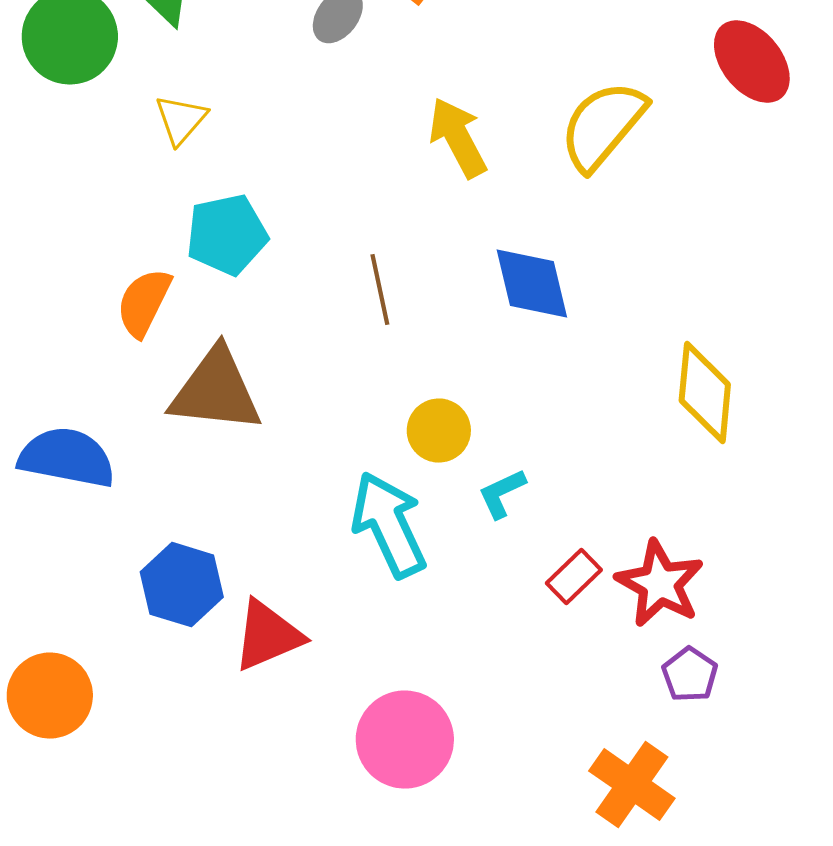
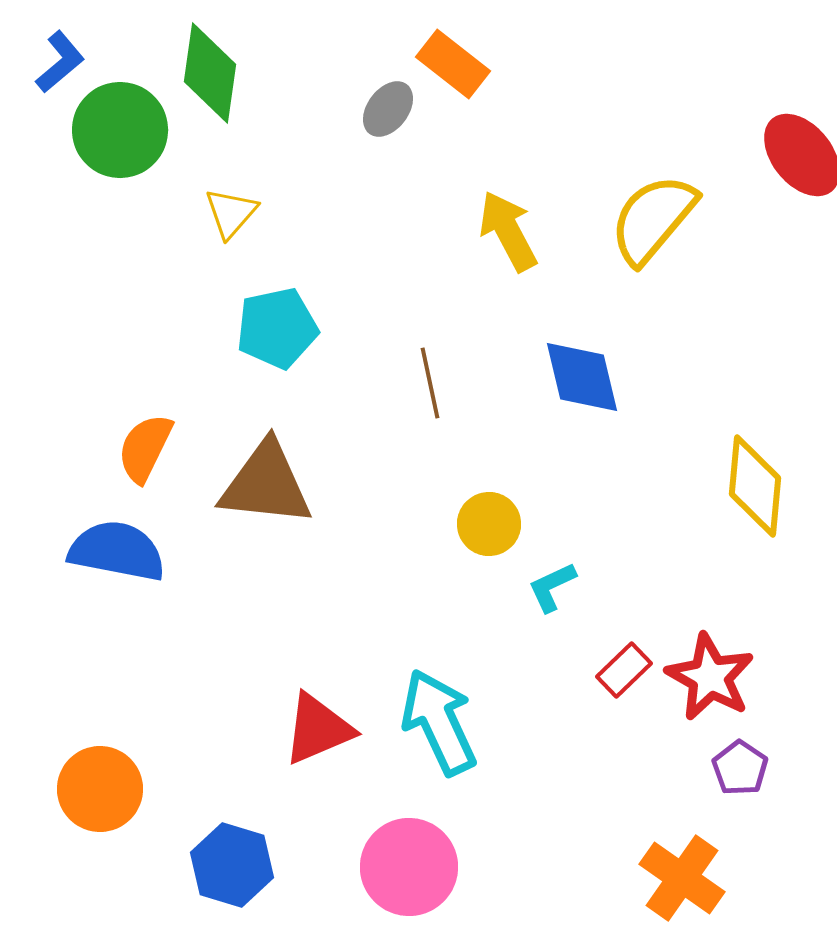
orange semicircle: (144, 303) -> (145, 448), moved
cyan arrow: (389, 525) -> (439, 722), moved
blue hexagon: (182, 585) -> (232, 865), moved
pink circle: (405, 740) -> (409, 867), moved

